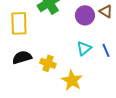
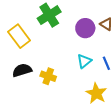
yellow rectangle: (19, 23) -> (19, 36), turned -35
yellow star: (72, 80) -> (96, 93), moved

